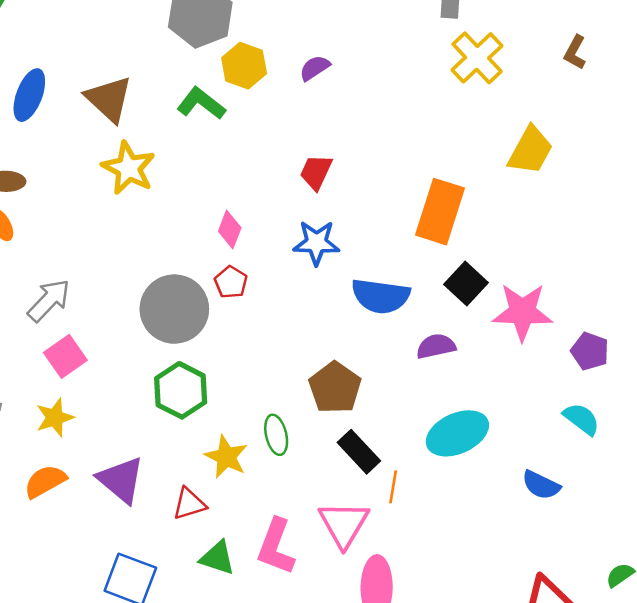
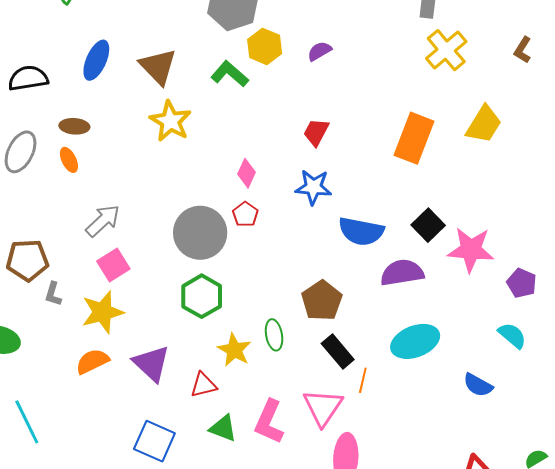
orange rectangle: (440, 212) -> (414, 138), moved
purple semicircle: (436, 346) -> (402, 273), size x1.4
yellow star: (55, 418) -> (102, 312), size x1.4

